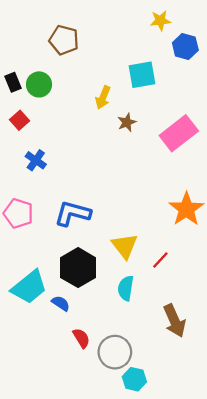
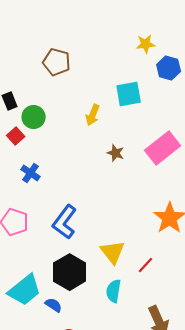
green circle: (39, 84) -> (34, 117), moved
brown star: (127, 122) -> (116, 153), moved, turned -30
blue L-shape: (73, 213) -> (65, 222), turned -68

